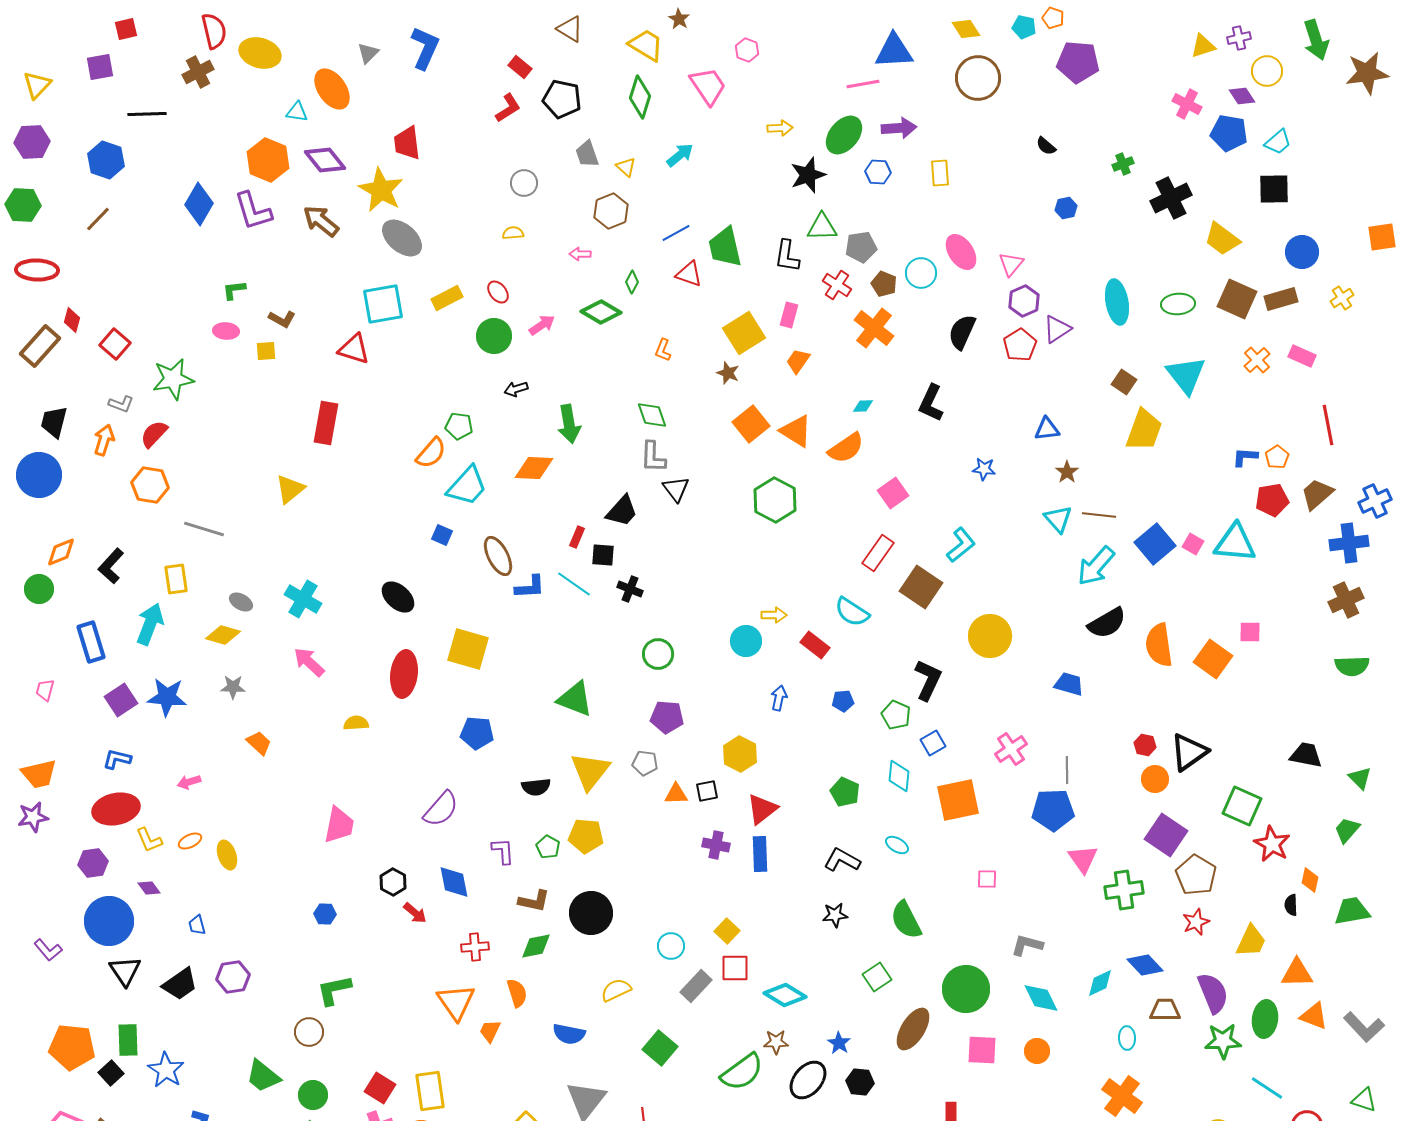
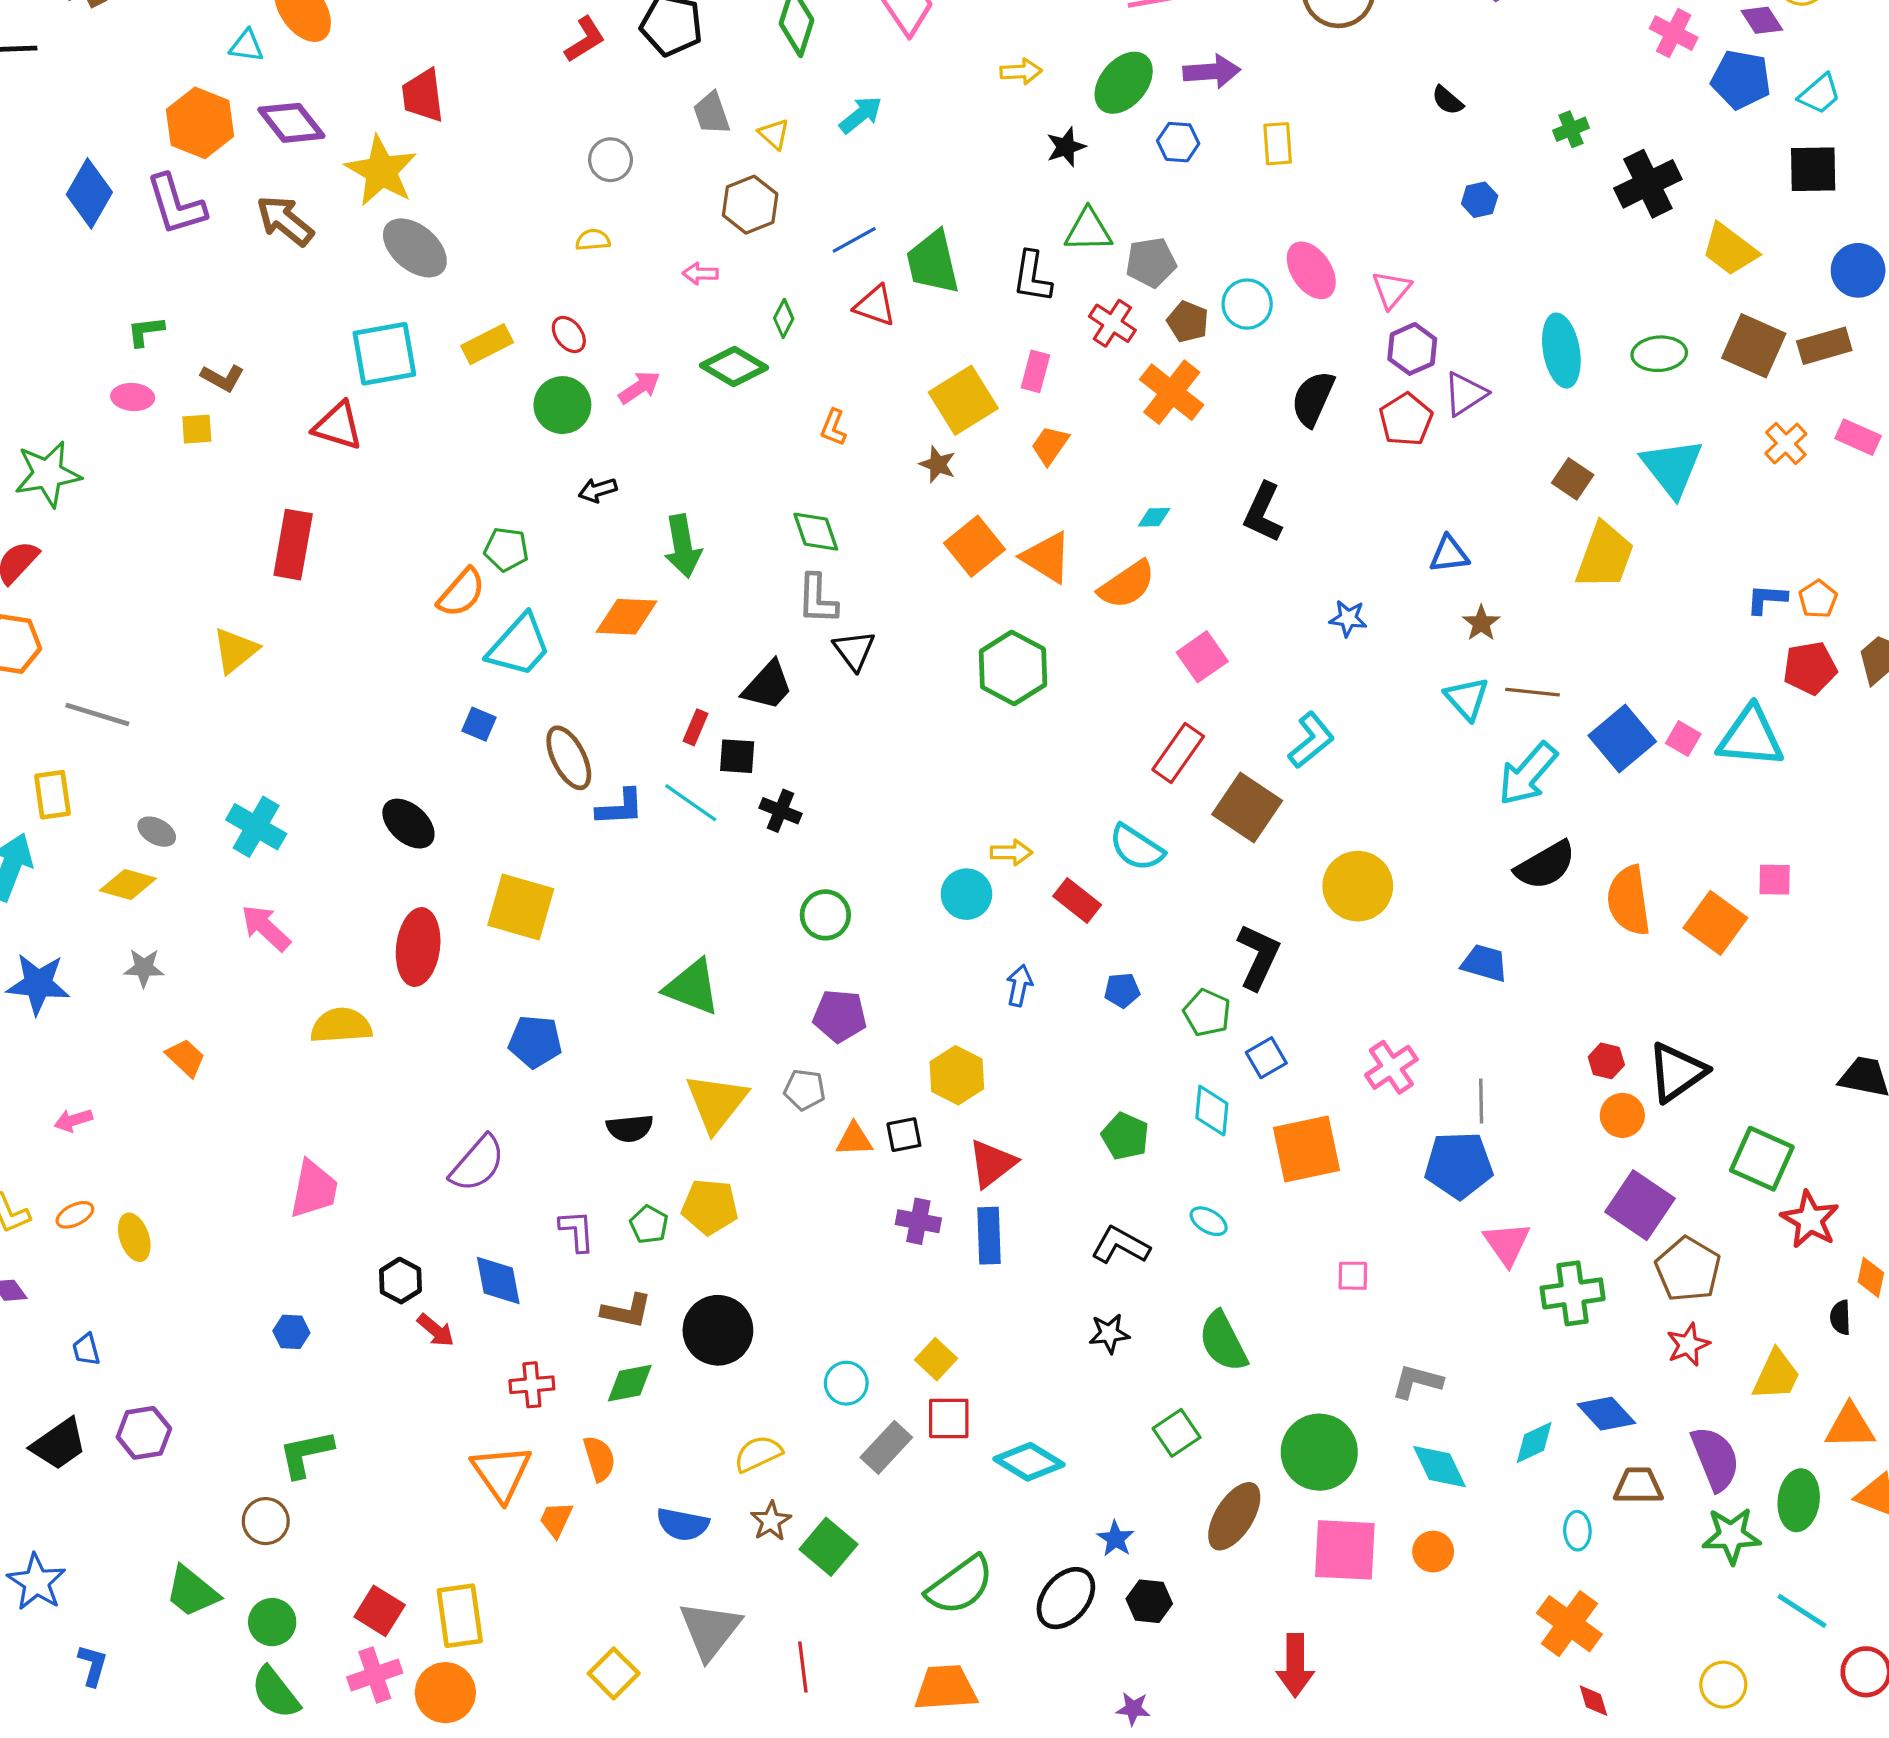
black star: (808, 175) -> (1066, 147), size x0.7
yellow semicircle: (356, 723) -> (341, 1026), size x1.5
brown star: (776, 1042) -> (771, 1521), moved, turned -30
pink square: (982, 1050) -> (1345, 1550), size x1.4

